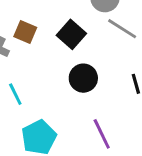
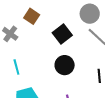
brown square: (25, 32) -> (32, 16), moved

